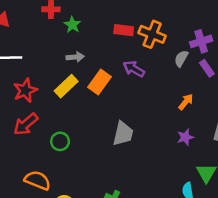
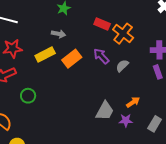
gray semicircle: (181, 59) -> (122, 66), moved
orange arrow: (186, 102) -> (133, 102), moved
gray trapezoid: (123, 134) -> (105, 111), moved

